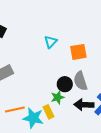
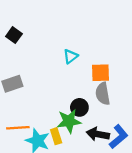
gray semicircle: (80, 81) -> (103, 94), moved
green star: (58, 97) -> (69, 121), size x1.5

